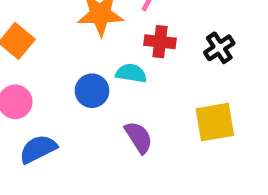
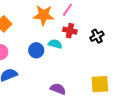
yellow square: (215, 122) -> (100, 84), moved
purple semicircle: (139, 137) -> (58, 89), moved, turned -42

